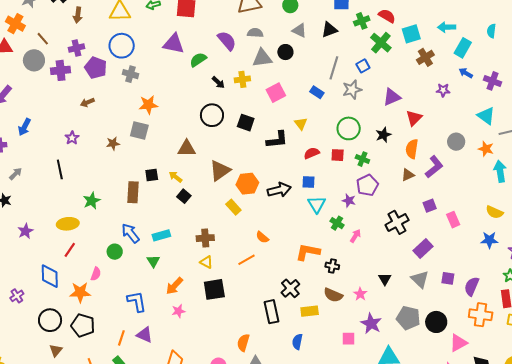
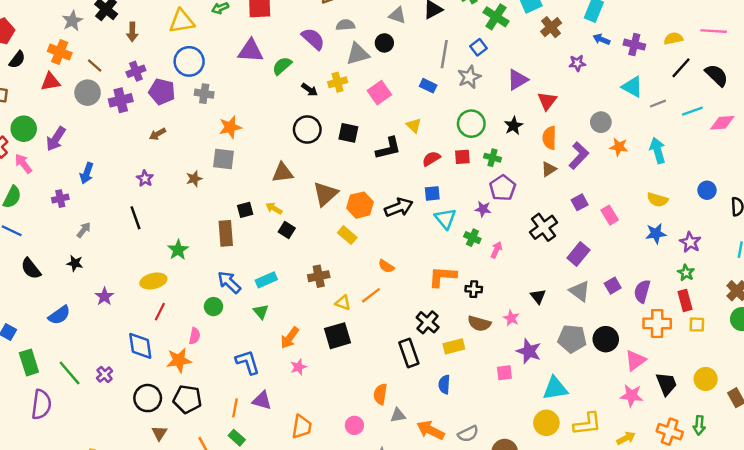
orange star: (486, 149) -> (619, 147), moved
yellow triangle: (206, 262) -> (343, 303), moved
purple square: (448, 278) -> (613, 286), turned -32

